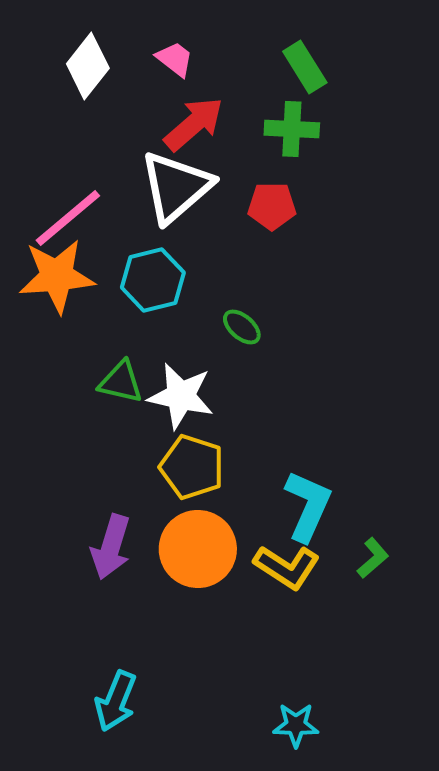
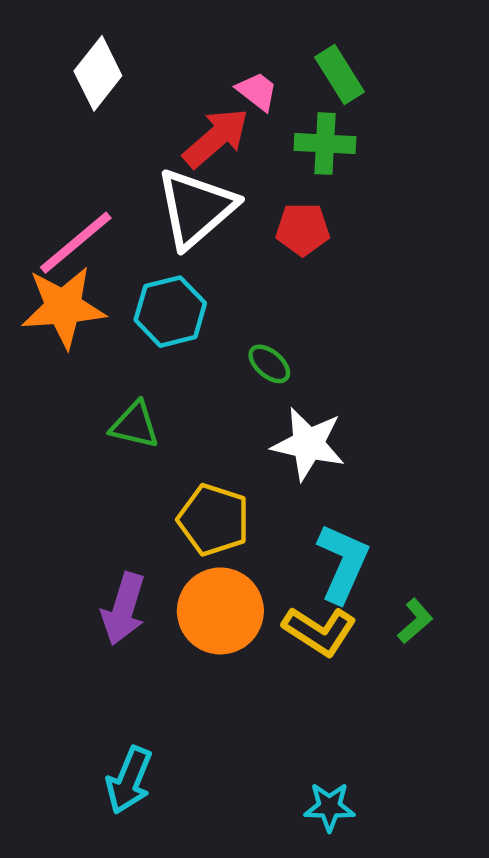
pink trapezoid: (175, 59) -> (257, 91), moved
white star: (181, 396) -> (308, 444), moved

